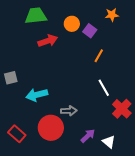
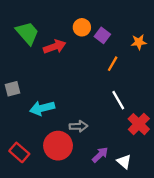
orange star: (112, 15) -> (139, 42), moved
green trapezoid: (36, 16) -> (27, 33), moved, turned 55

